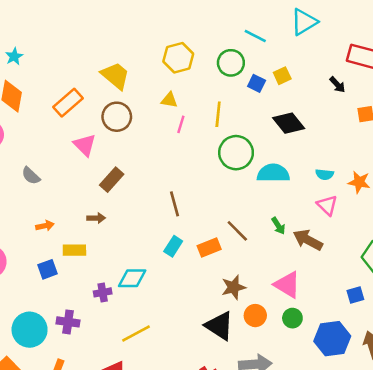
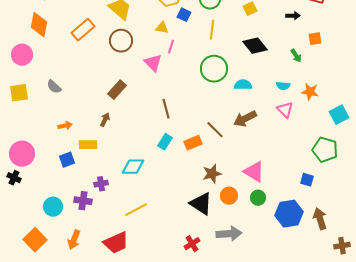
blue square: (257, 83) -> (184, 15), moved
black arrow: (337, 85) -> (293, 16), turned -48
yellow line: (218, 114) -> (212, 30), moved
pink triangle: (85, 145) -> (153, 63), moved
cyan semicircle: (273, 173) -> (243, 85), size x0.7
brown arrow: (96, 218) -> (105, 120), turned -64
green arrow: (278, 226) -> (296, 56), moved
brown arrow: (308, 240) -> (245, 119), moved, turned -55
purple cross: (103, 292) -> (101, 184), moved
blue square: (355, 295) -> (307, 180), turned 32
cyan circle: (30, 330) -> (53, 207), size x0.7

